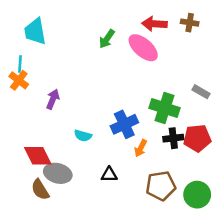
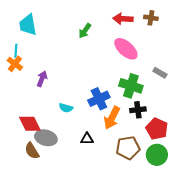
pink ellipse: (143, 48) -> (126, 49), moved
red pentagon: (197, 138) -> (157, 129), moved, turned 30
orange arrow: (141, 148) -> (112, 118), size x1.6

